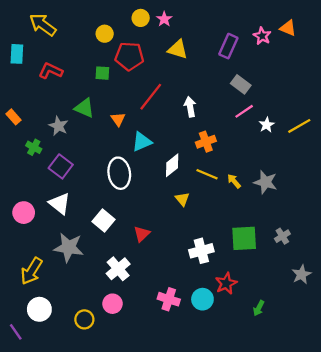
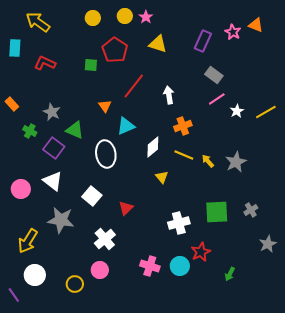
yellow circle: (105, 34) -> (93, 18), moved
red pentagon: (129, 56) -> (115, 50), turned 30
green triangle: (84, 108) -> (75, 130), moved
gray star: (265, 182) -> (236, 162), turned 30

